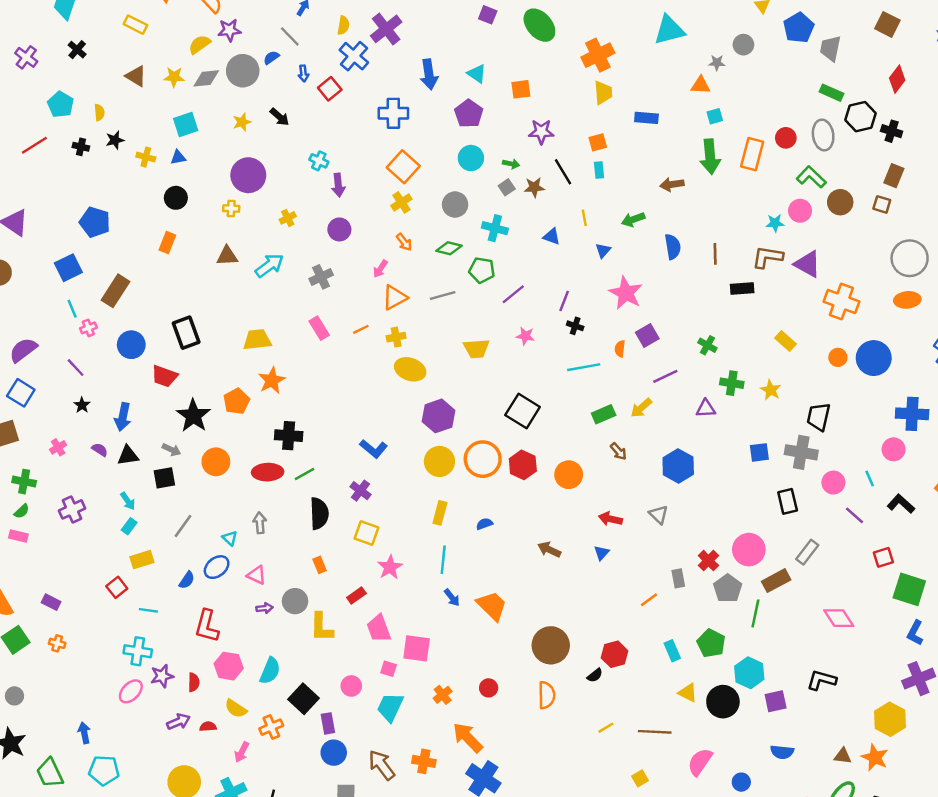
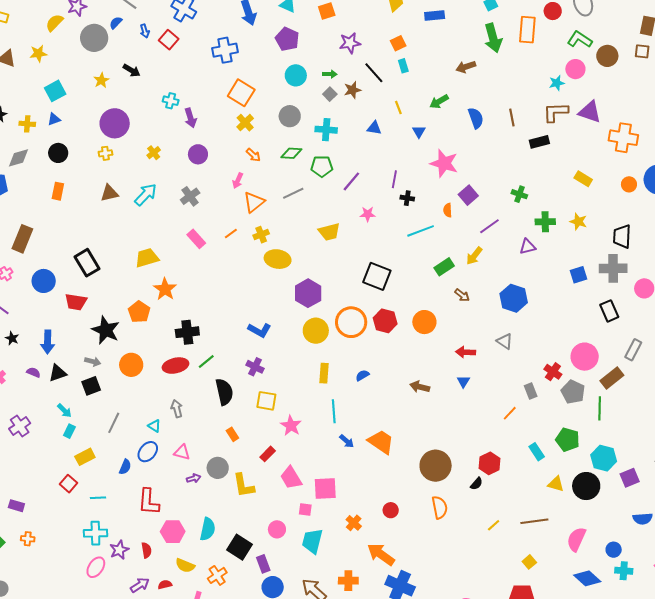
gray diamond: (206, 78) -> (18, 158), moved

